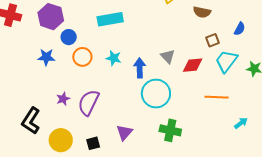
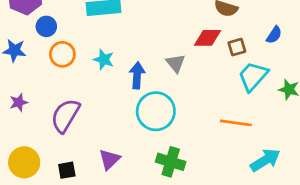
red diamond: (193, 65) -> (208, 38), moved
purple star: (63, 99) -> (19, 102), moved
cyan arrow: (241, 123) -> (265, 160), size x1.6

